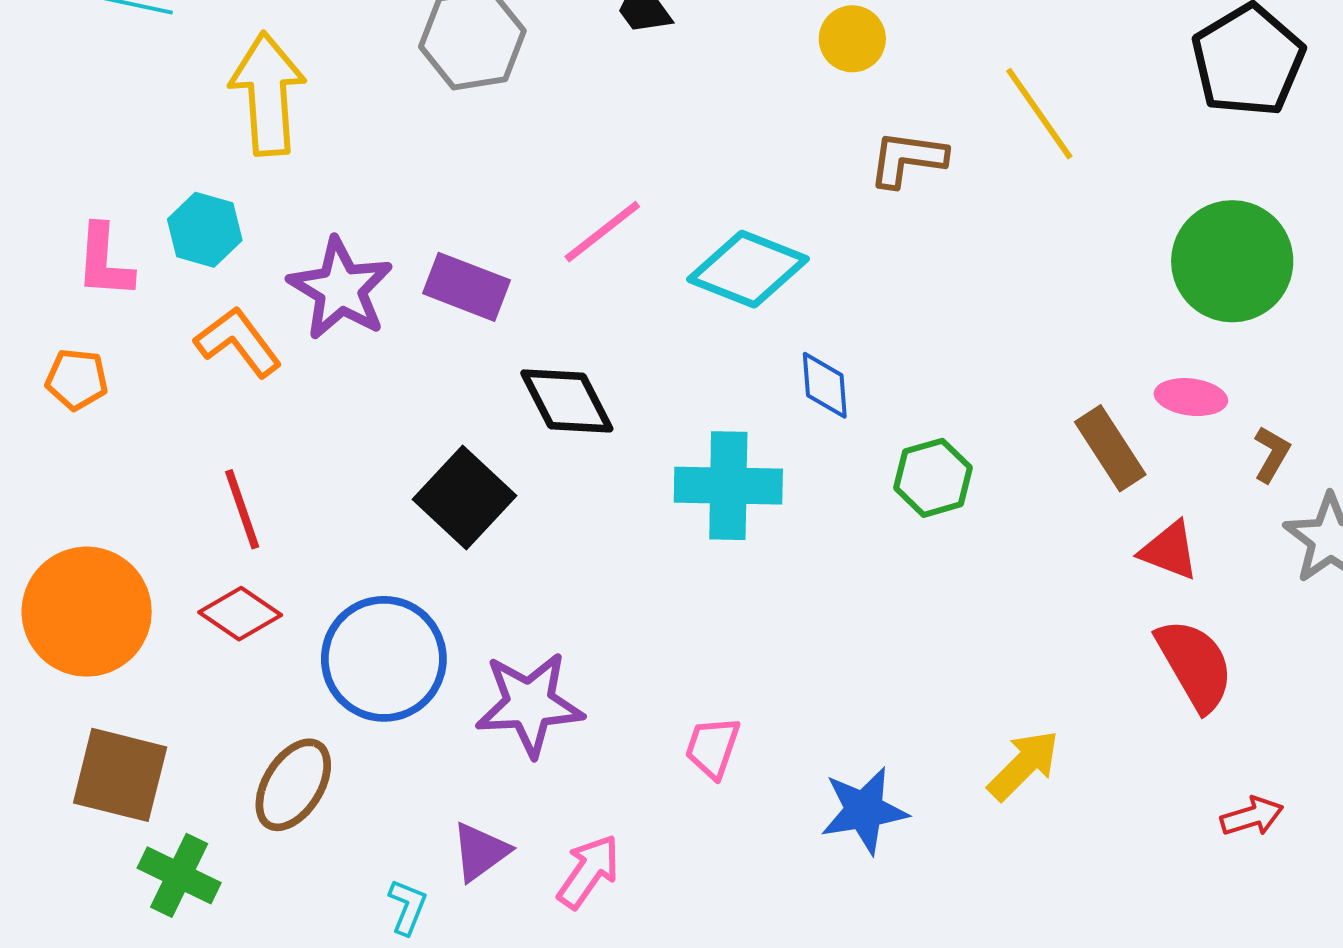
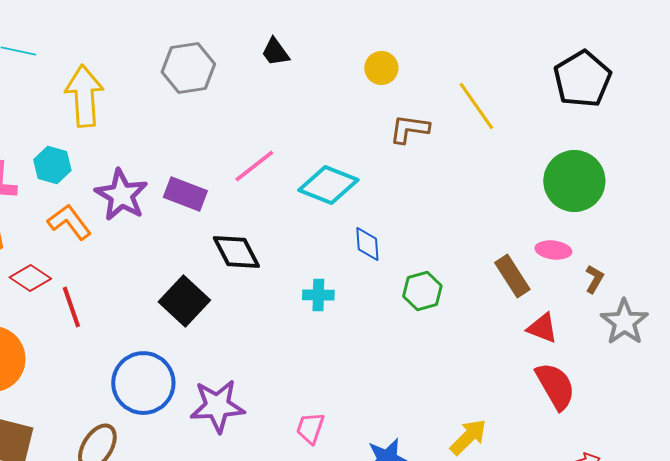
cyan cross: (728, 486) -> (318, 295), size x0.6
red diamond: (240, 614) -> (30, 278), moved

